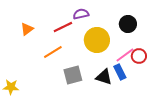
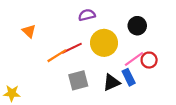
red line: (63, 27) -> (72, 48), moved
orange triangle: (27, 29) -> (29, 31), turned -40
black triangle: (104, 77) -> (112, 83), turned -42

